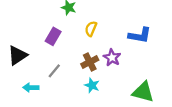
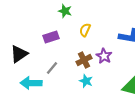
purple rectangle: (53, 36) -> (51, 37), turned 42
cyan arrow: (31, 88) -> (31, 83), size x1.5

